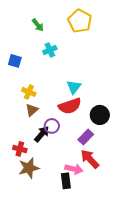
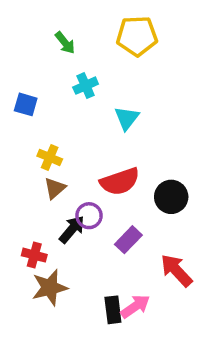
yellow pentagon: (80, 21) -> (137, 36), turned -30
cyan triangle: (74, 87) -> (127, 118), moved
purple rectangle: (86, 137) -> (128, 240), moved
red arrow: (90, 159) -> (176, 270), moved
pink arrow: (74, 169) -> (135, 306), moved, turned -48

